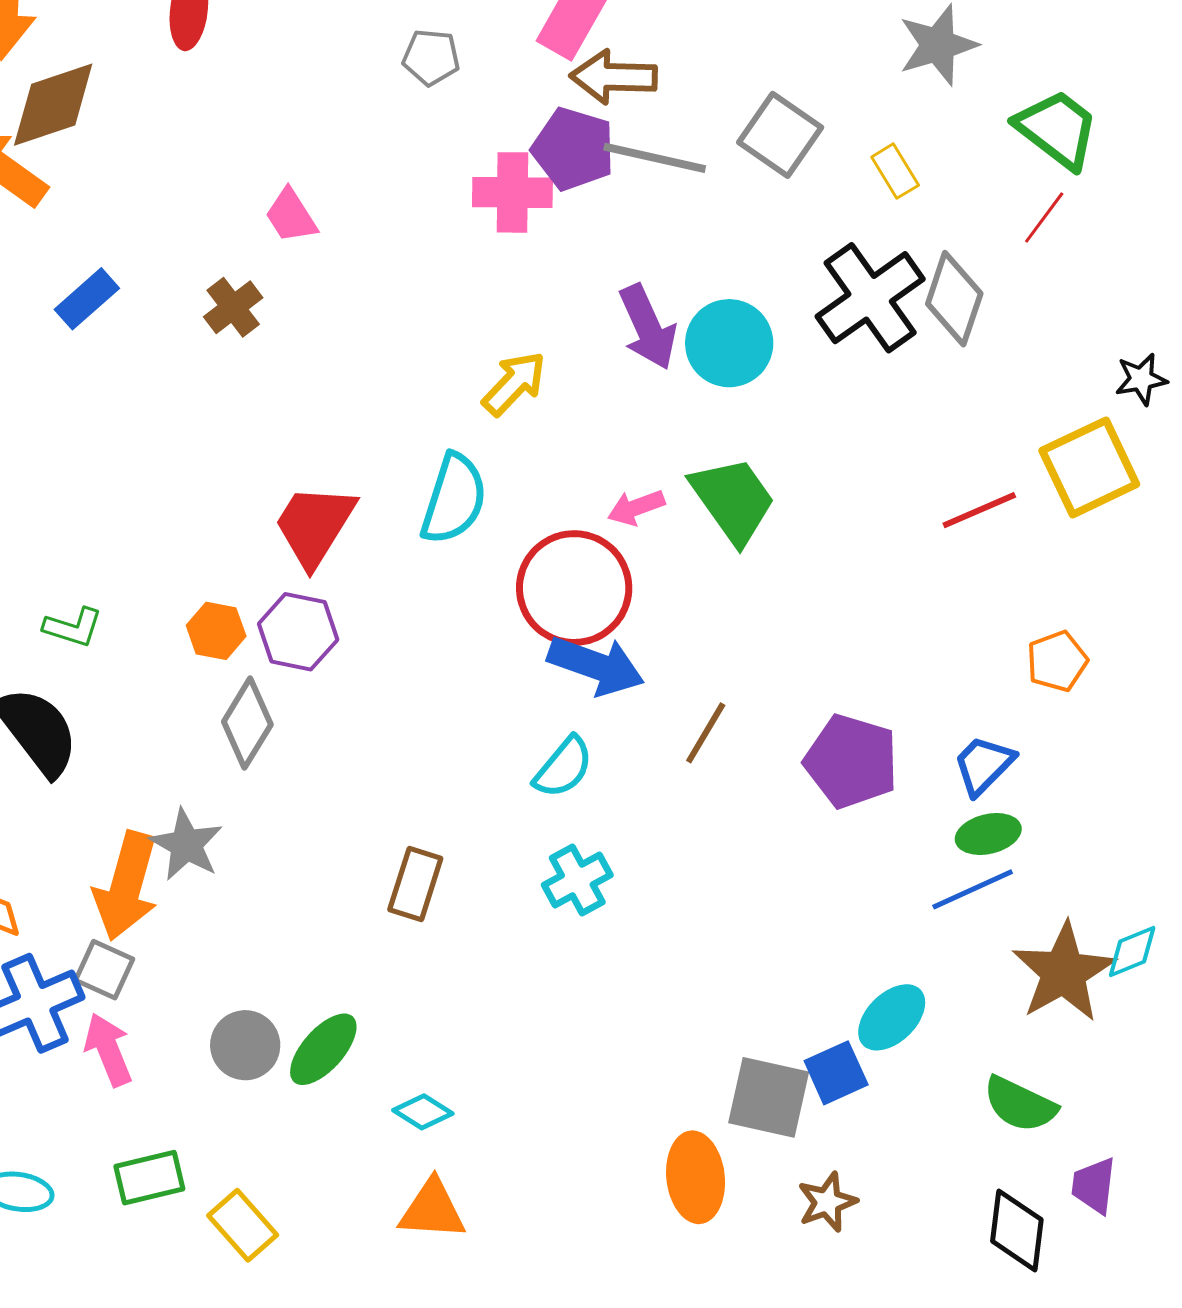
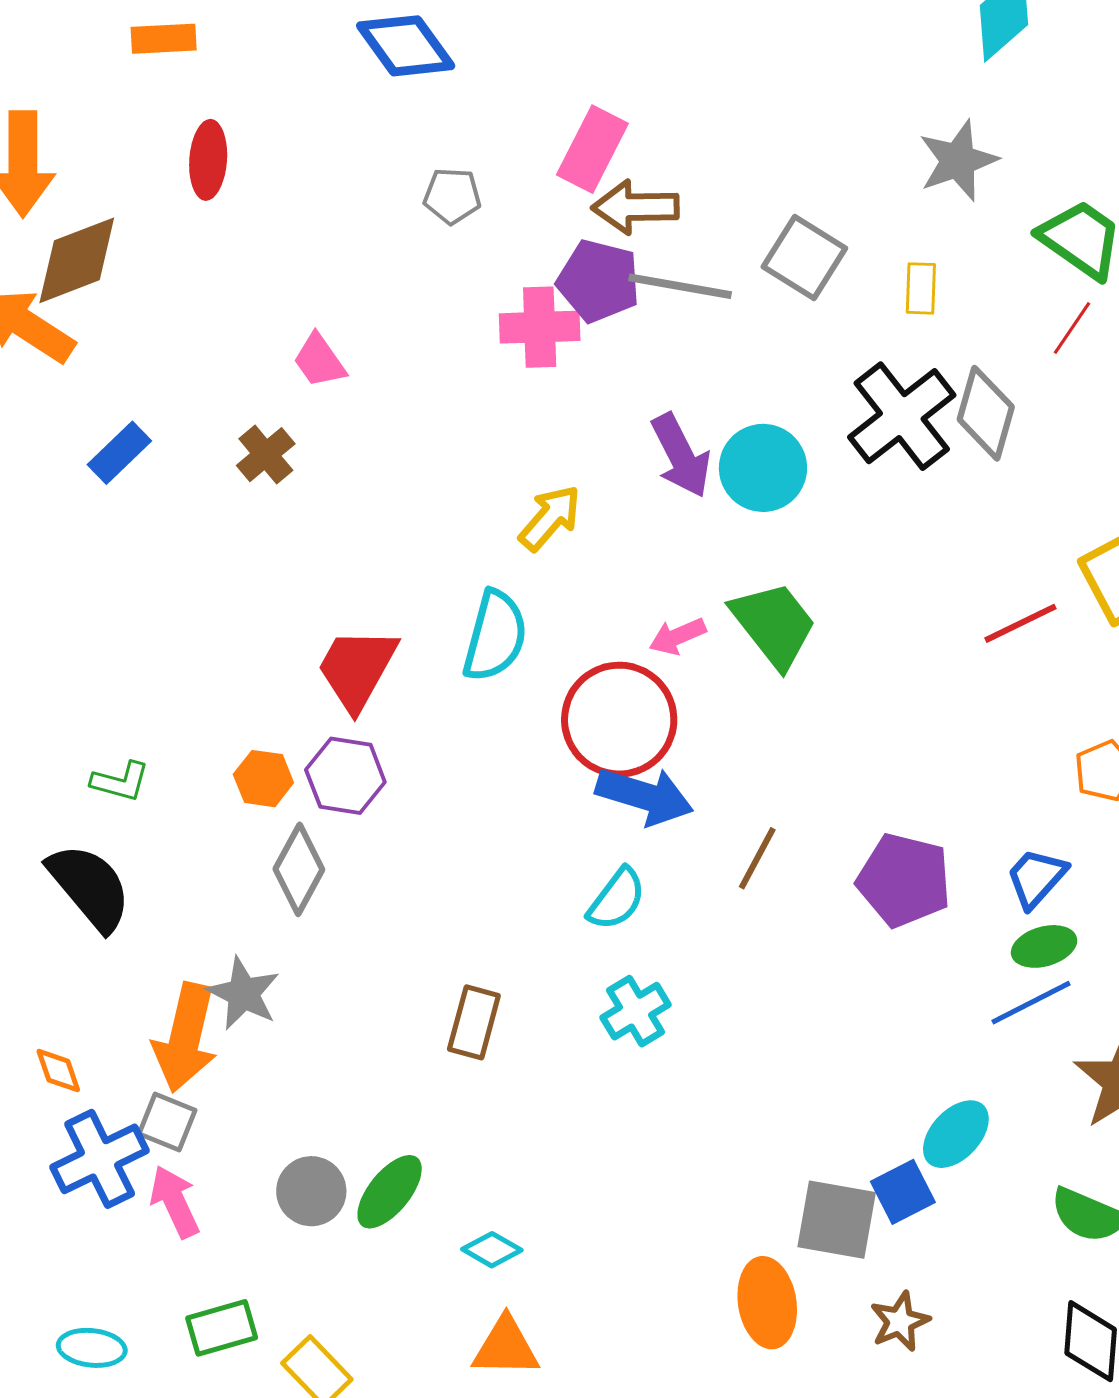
yellow rectangle: (895, 171) -> (921, 288), turned 36

